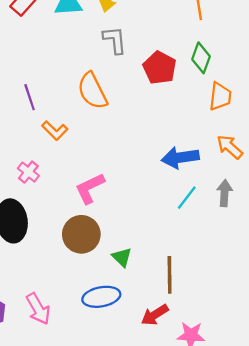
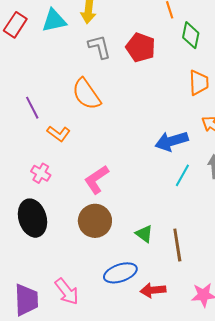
green diamond: (201, 58) -> (191, 35), moved
red pentagon: (160, 68) -> (141, 47), moved
green triangle: (122, 257) -> (144, 234), moved
red arrow: (155, 315) -> (153, 290), moved, turned 35

